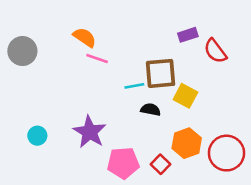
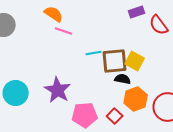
brown square: (161, 73) -> (115, 61), moved
black semicircle: (151, 110) -> (123, 79), moved
cyan circle: (37, 136) -> (16, 93), size x1.6

